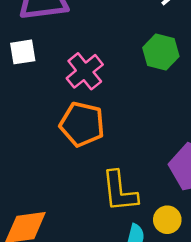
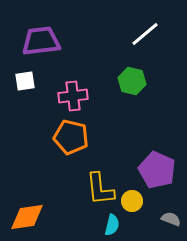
pink cross: (85, 71) -> (73, 96), turned 32
yellow circle: (167, 220) -> (132, 201), moved

